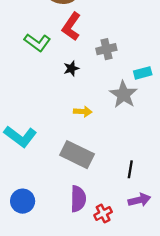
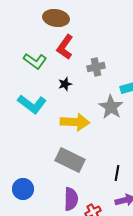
yellow arrow: (83, 112) -> (75, 122), size x1.8
cyan L-shape: (20, 136) -> (32, 104), moved
blue circle: (23, 201) -> (23, 189), moved

